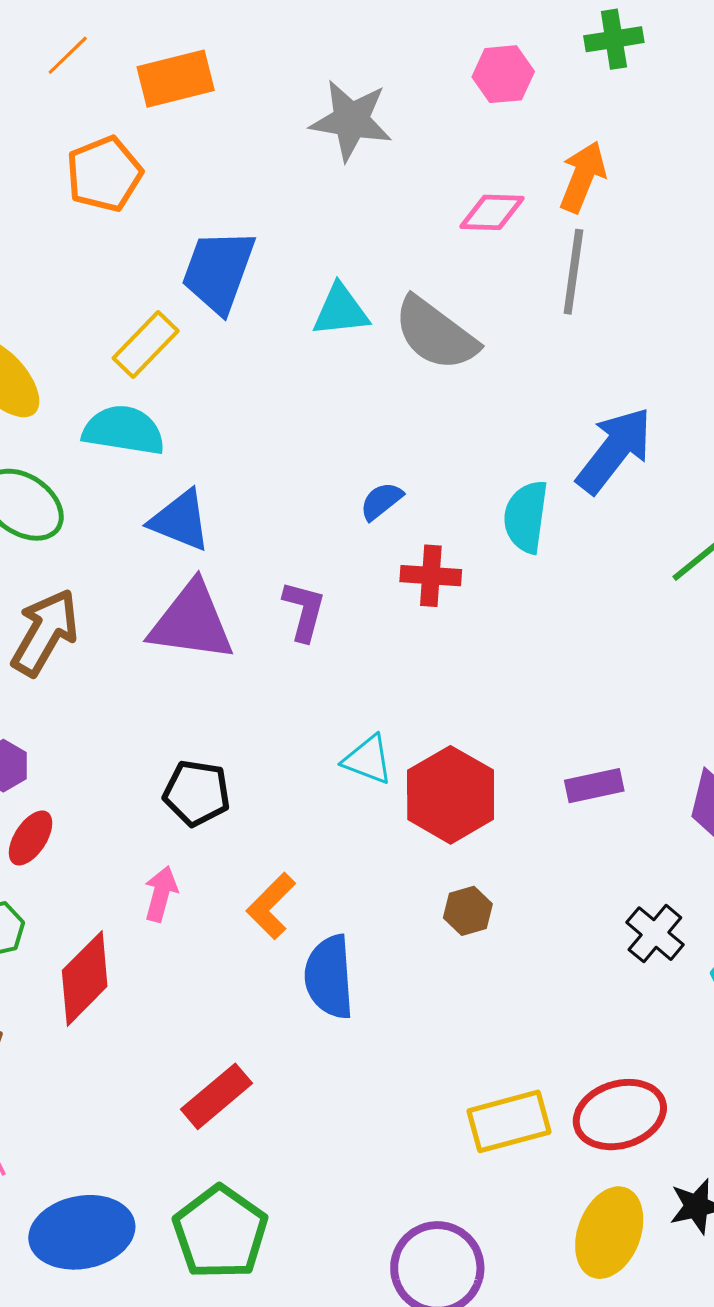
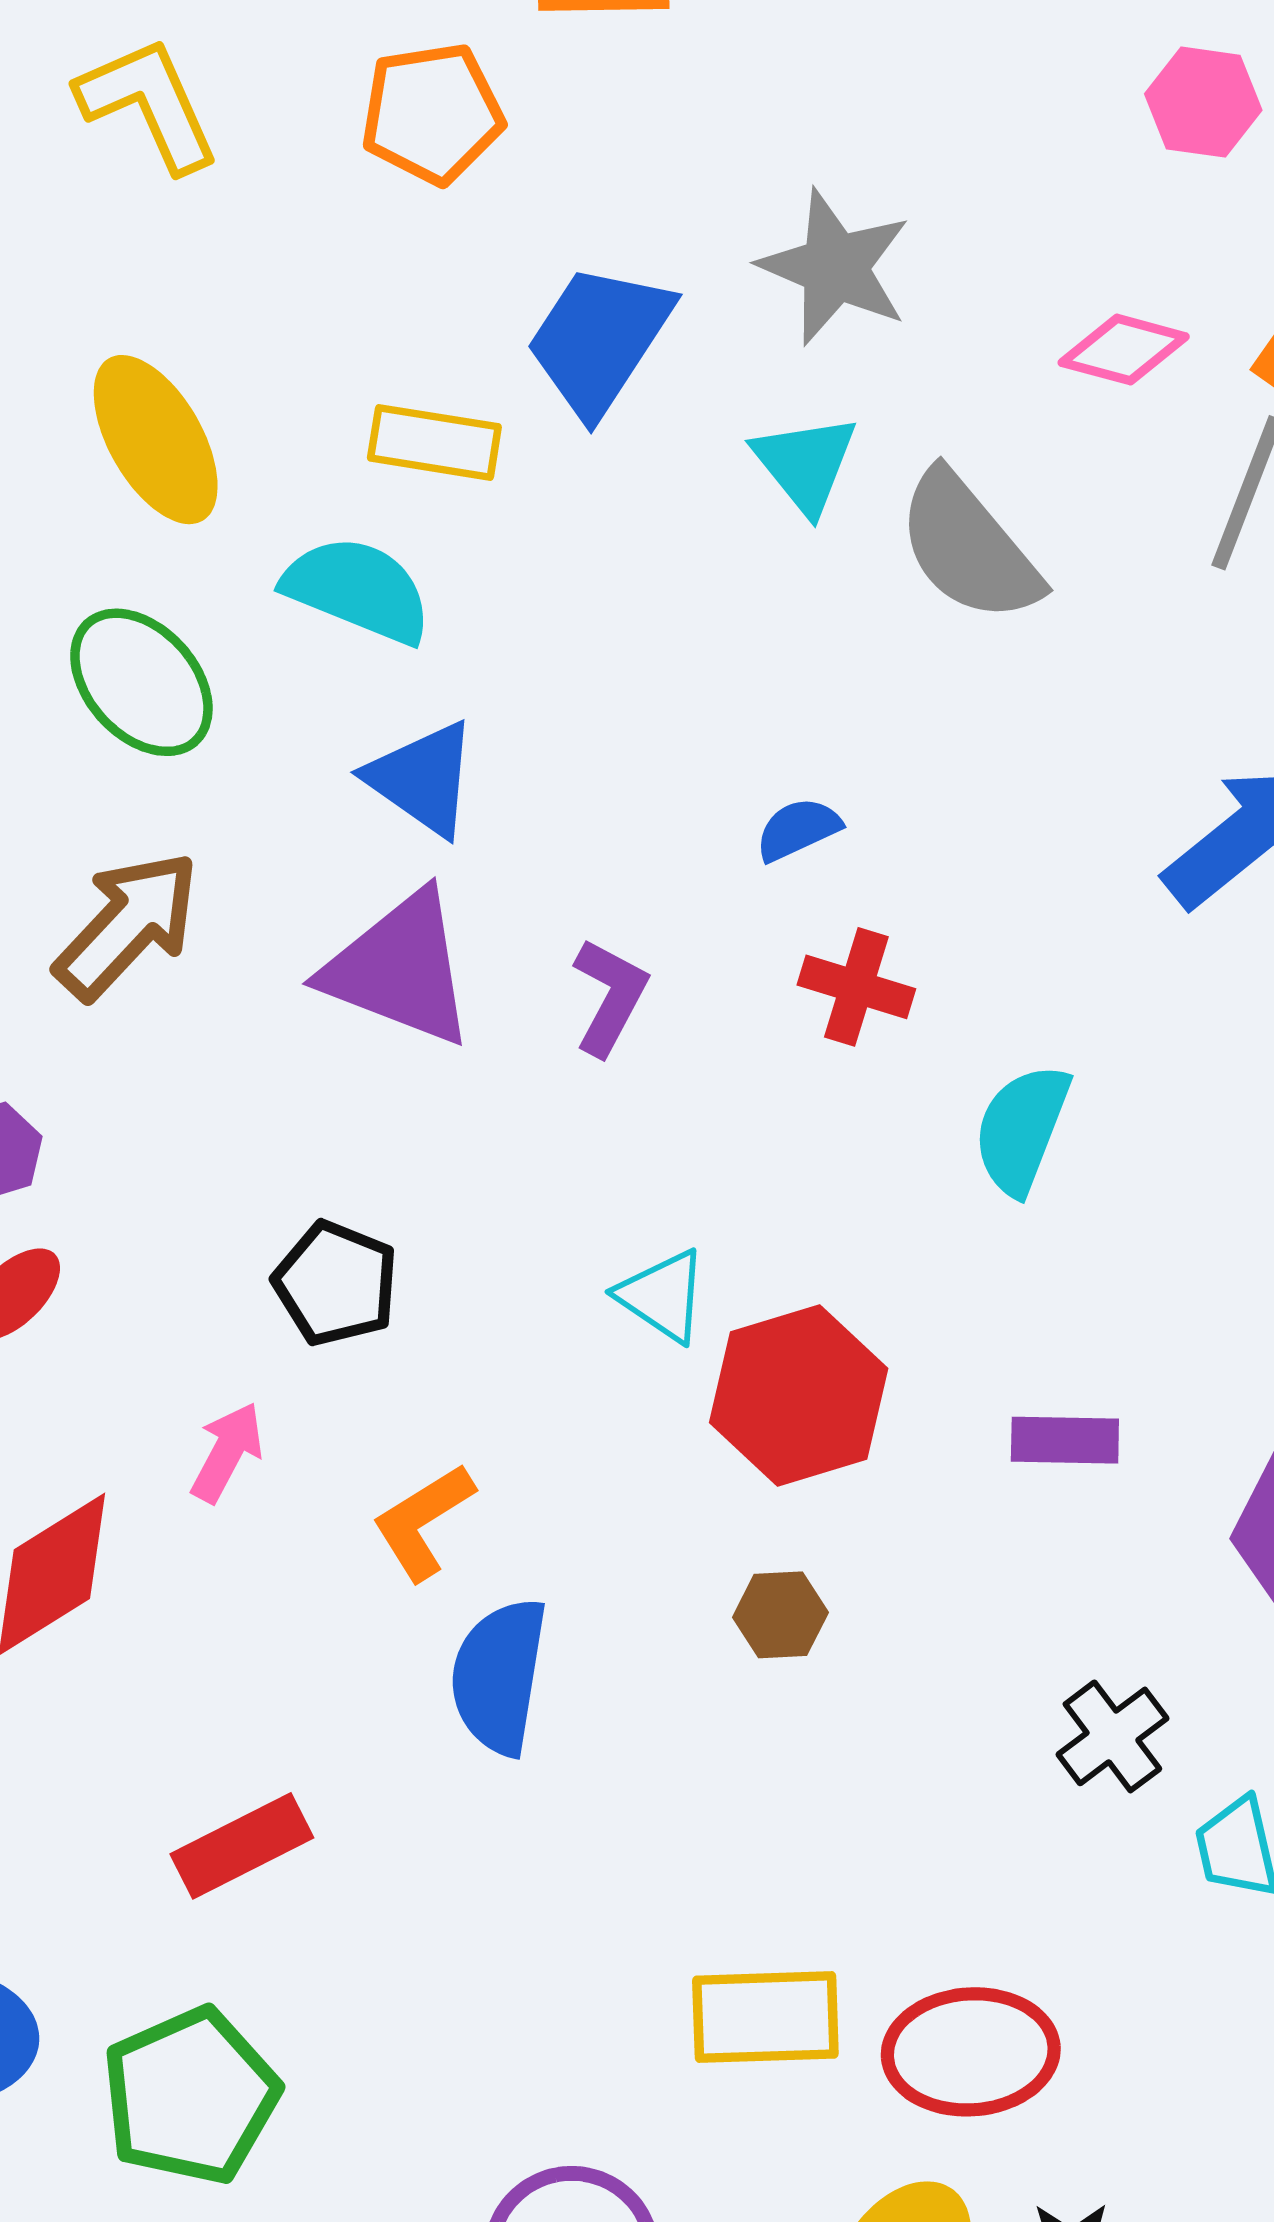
gray star: (351, 120) -> (835, 267), moved
cyan triangle: (341, 310) -> (805, 464), turned 44
yellow rectangle: (146, 344) -> (434, 442), turned 42
cyan semicircle: (526, 517) -> (1022, 1129), moved

